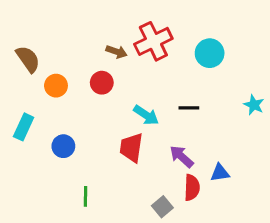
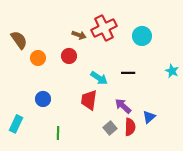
cyan rectangle: (24, 127) -> (16, 124), moved
blue triangle: (220, 173) -> (149, 117), turned -32
gray square: (162, 207) -> (110, 128), moved

